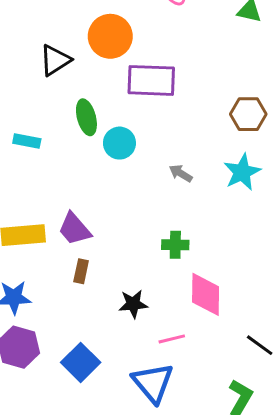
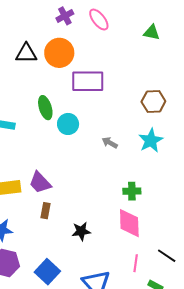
black triangle: (55, 60) -> (26, 53), moved, turned 35
green cross: (175, 245) -> (132, 191), moved
pink line: (172, 339) -> (136, 263), moved, turned -66

